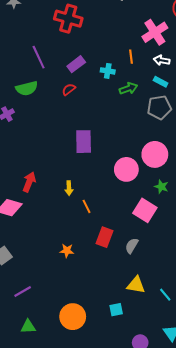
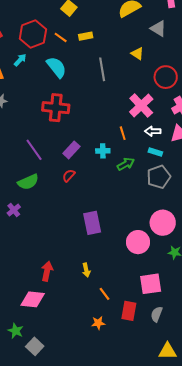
orange line: (86, 206) -> (104, 294), moved
pink square: (145, 210) -> (151, 284), moved, turned -30
orange star: (67, 251) -> (98, 323), moved

